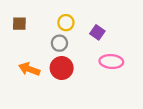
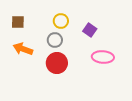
orange arrow: (29, 69) -> (23, 49), moved

